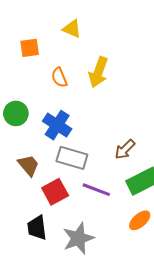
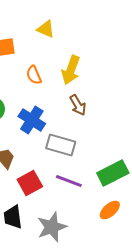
brown arrow: (125, 149) -> (78, 105), moved, turned -75
gray rectangle: (72, 158) -> (61, 145), moved

